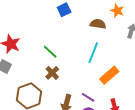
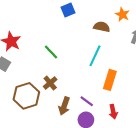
brown cross: (52, 73) -> (50, 83), moved
orange rectangle: (109, 75) -> (110, 80), turned -36

